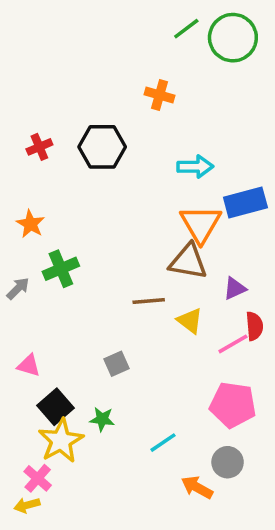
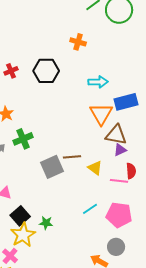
brown triangle: (188, 262) -> (116, 135), moved
pink line: (233, 344) -> (119, 181), turned 36
gray square: (116, 364) -> (52, 167), moved, size x1.6
cyan line: (163, 443) -> (90, 209), moved

